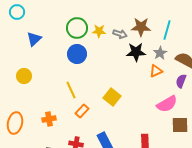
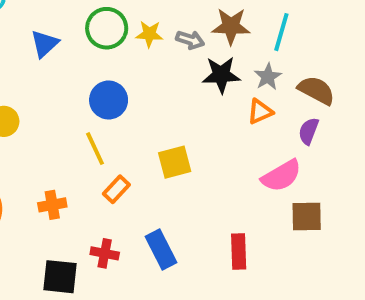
blue triangle: (34, 39) -> (45, 44), moved
blue circle: (77, 54) -> (109, 100), moved
yellow square: (112, 97) -> (175, 162), turned 36

